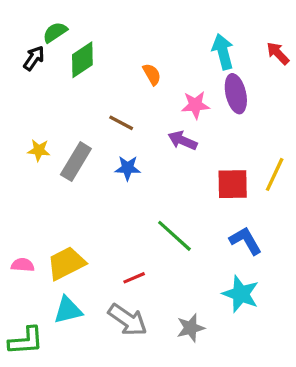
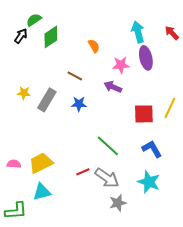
gray arrow: (128, 320) -> (107, 178), moved

